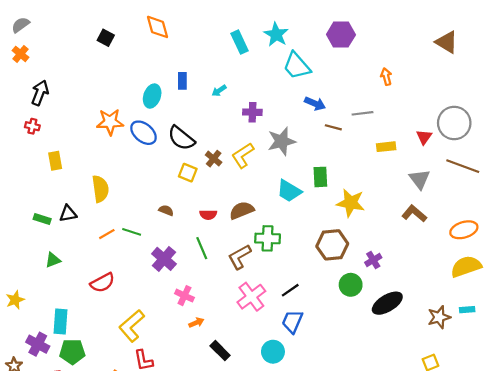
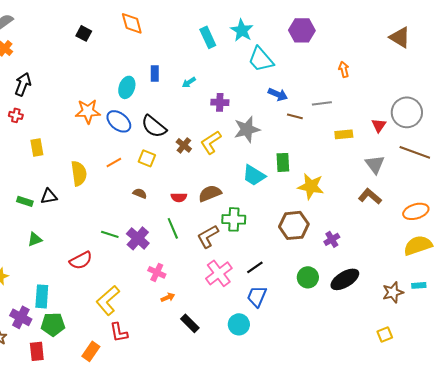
yellow square: (188, 173) -> (147, 158), moved
green line: (132, 232) -> (110, 234), moved
orange line: (107, 234) -> (114, 162), moved
green circle: (351, 285) -> (308, 277), moved

